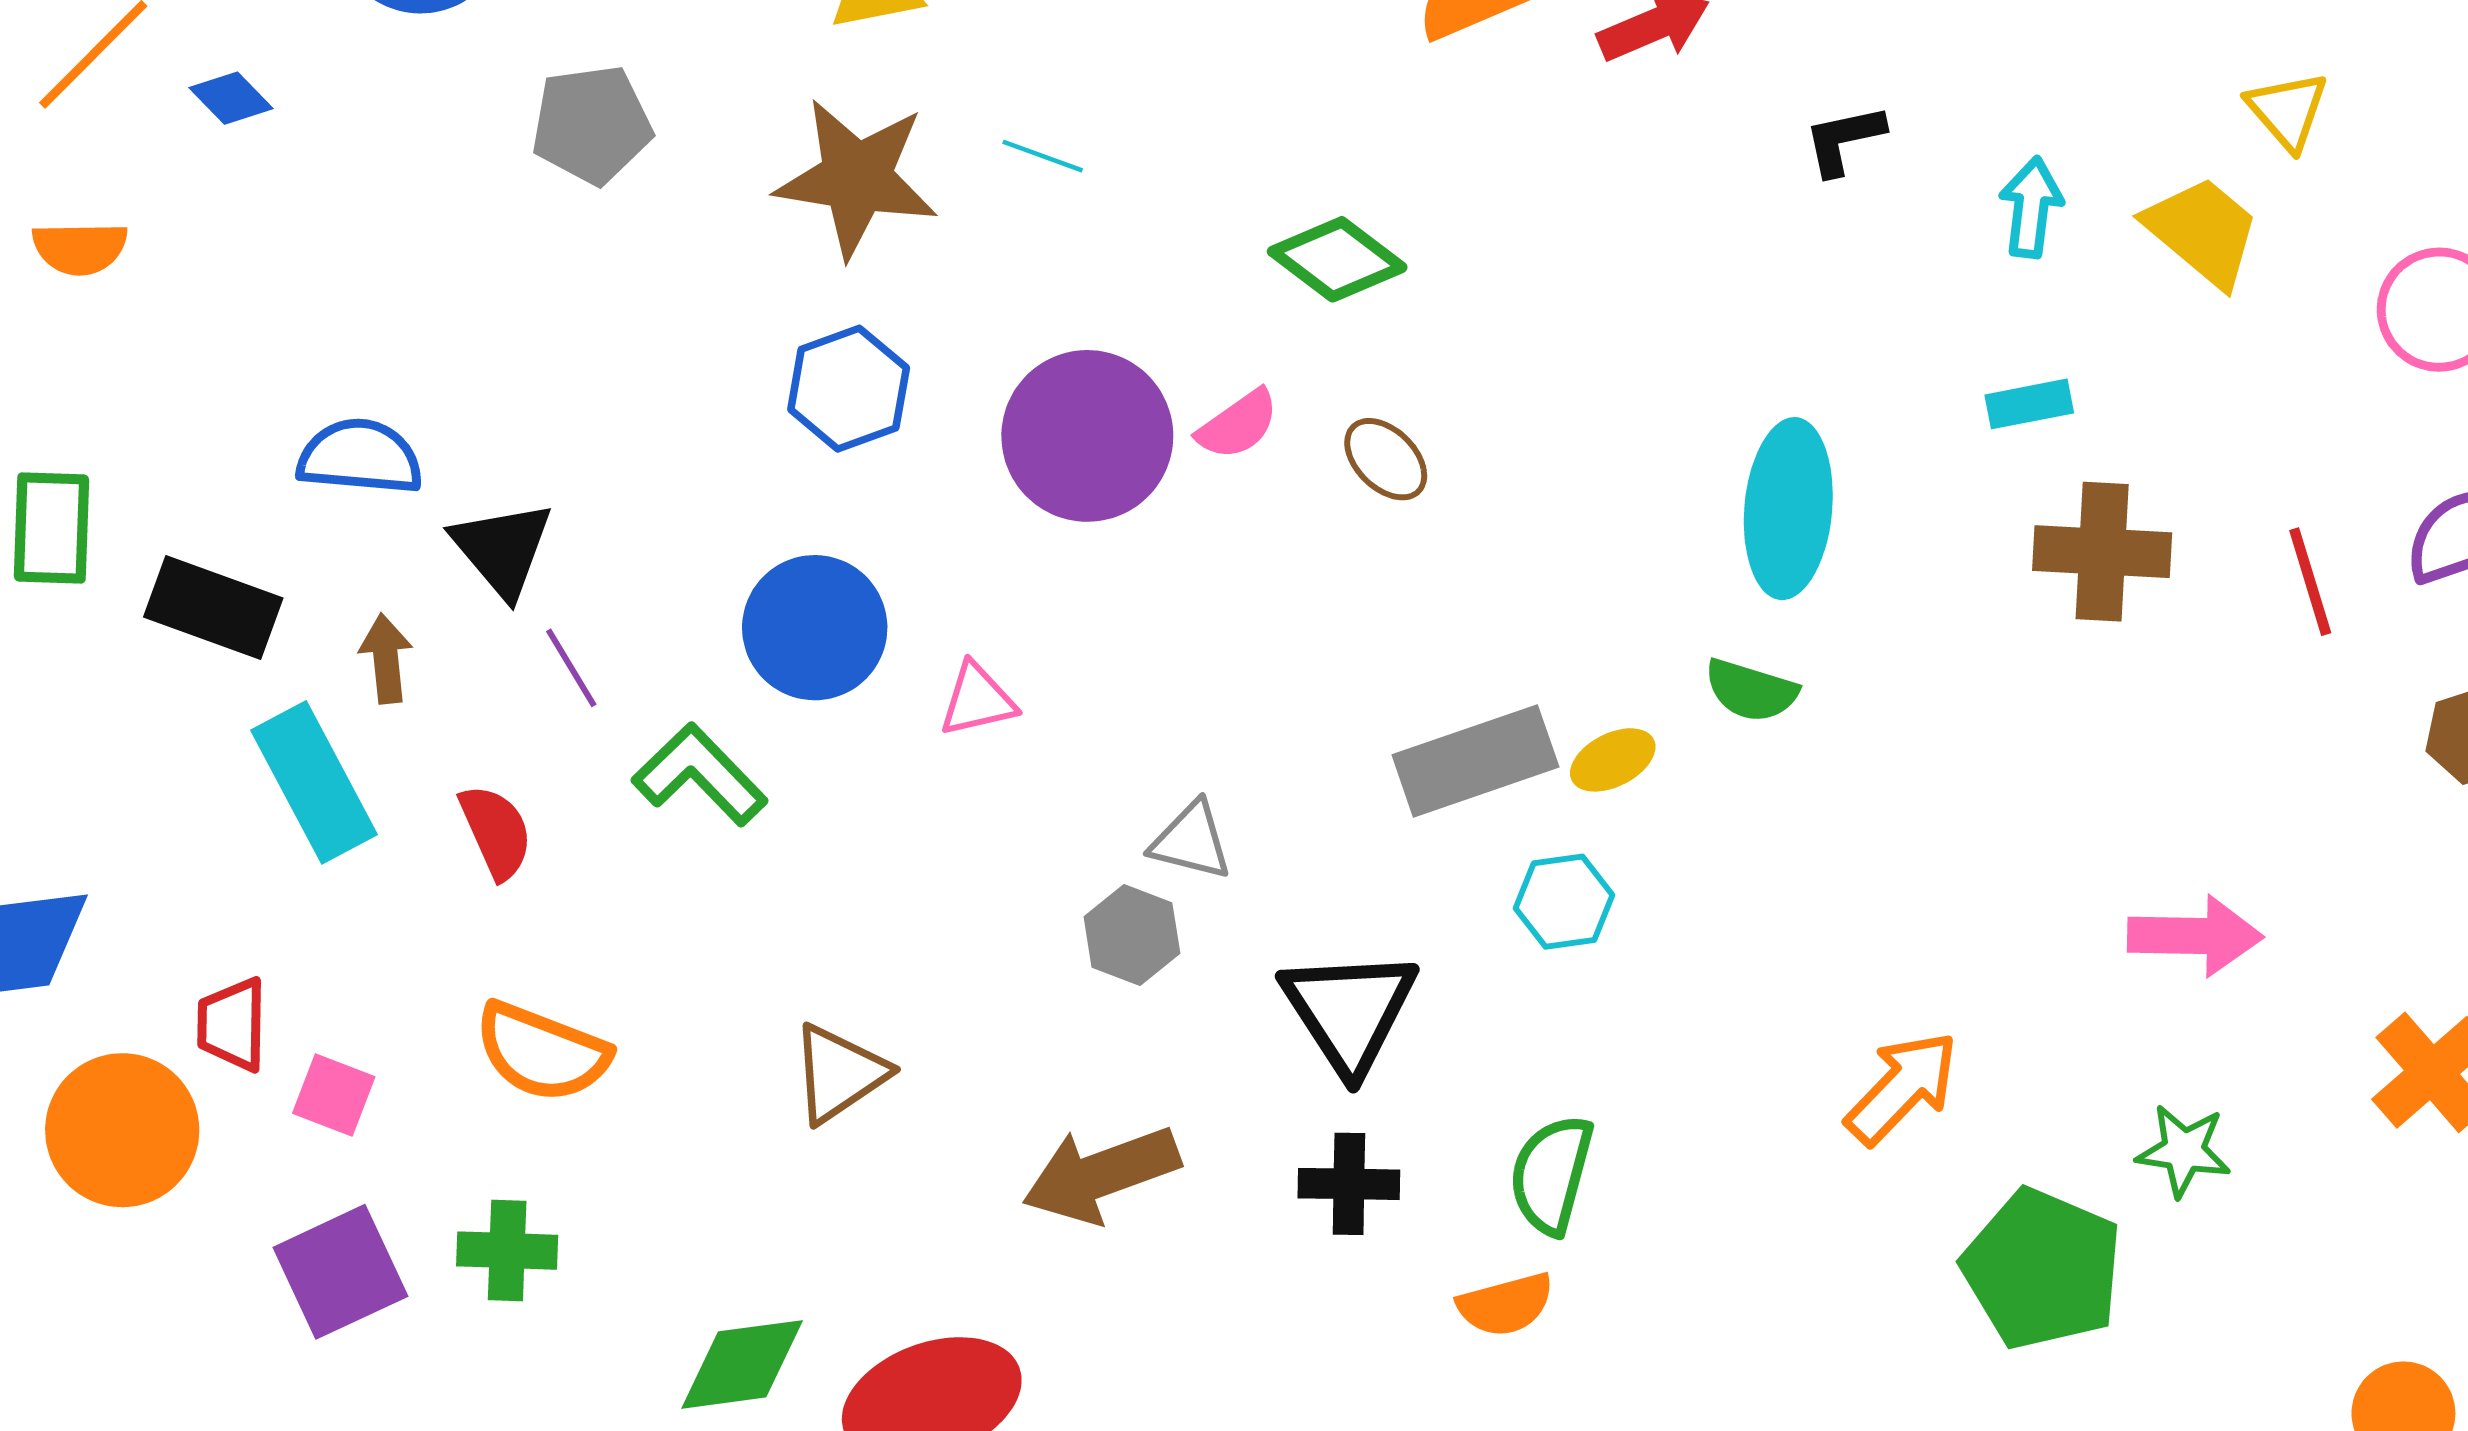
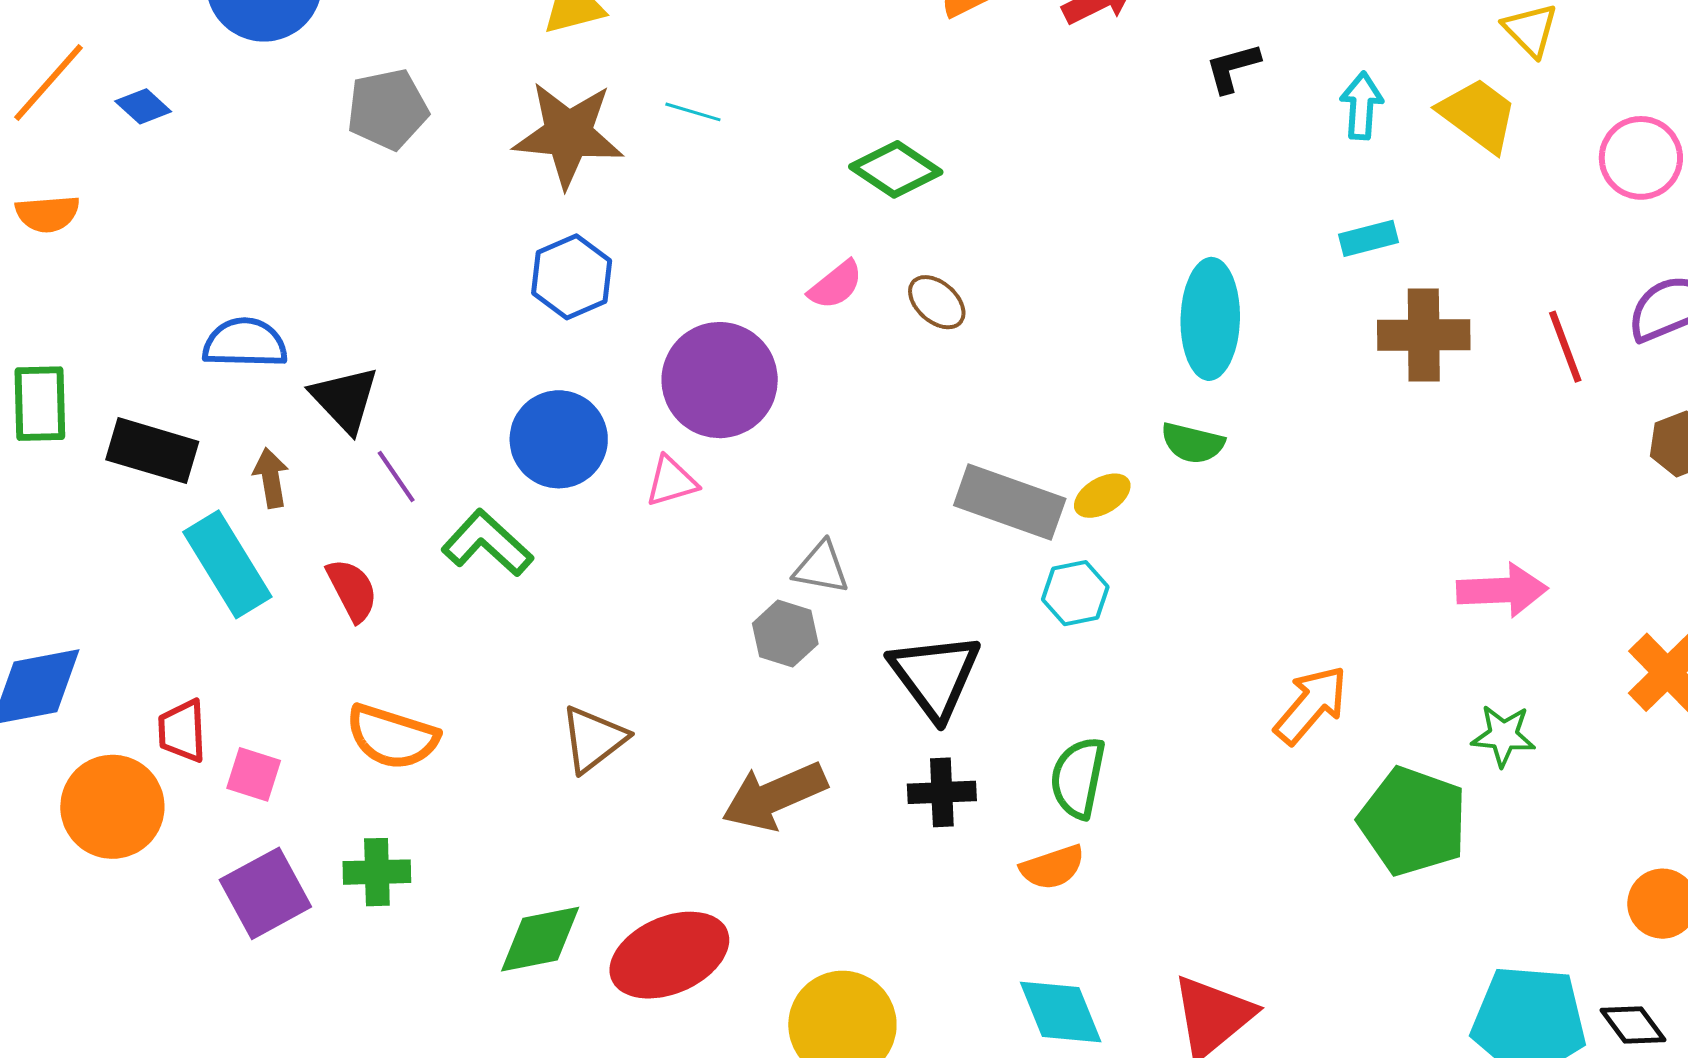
purple circle: (1087, 436) -> (720, 380), moved
gray rectangle: (1475, 761) -> (1010, 502), turned 42

